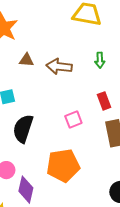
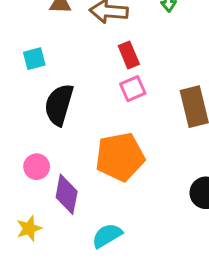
red rectangle: (104, 101) -> (129, 55), moved

